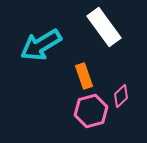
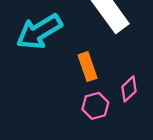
pink hexagon: (91, 111) -> (95, 106), size x0.7

